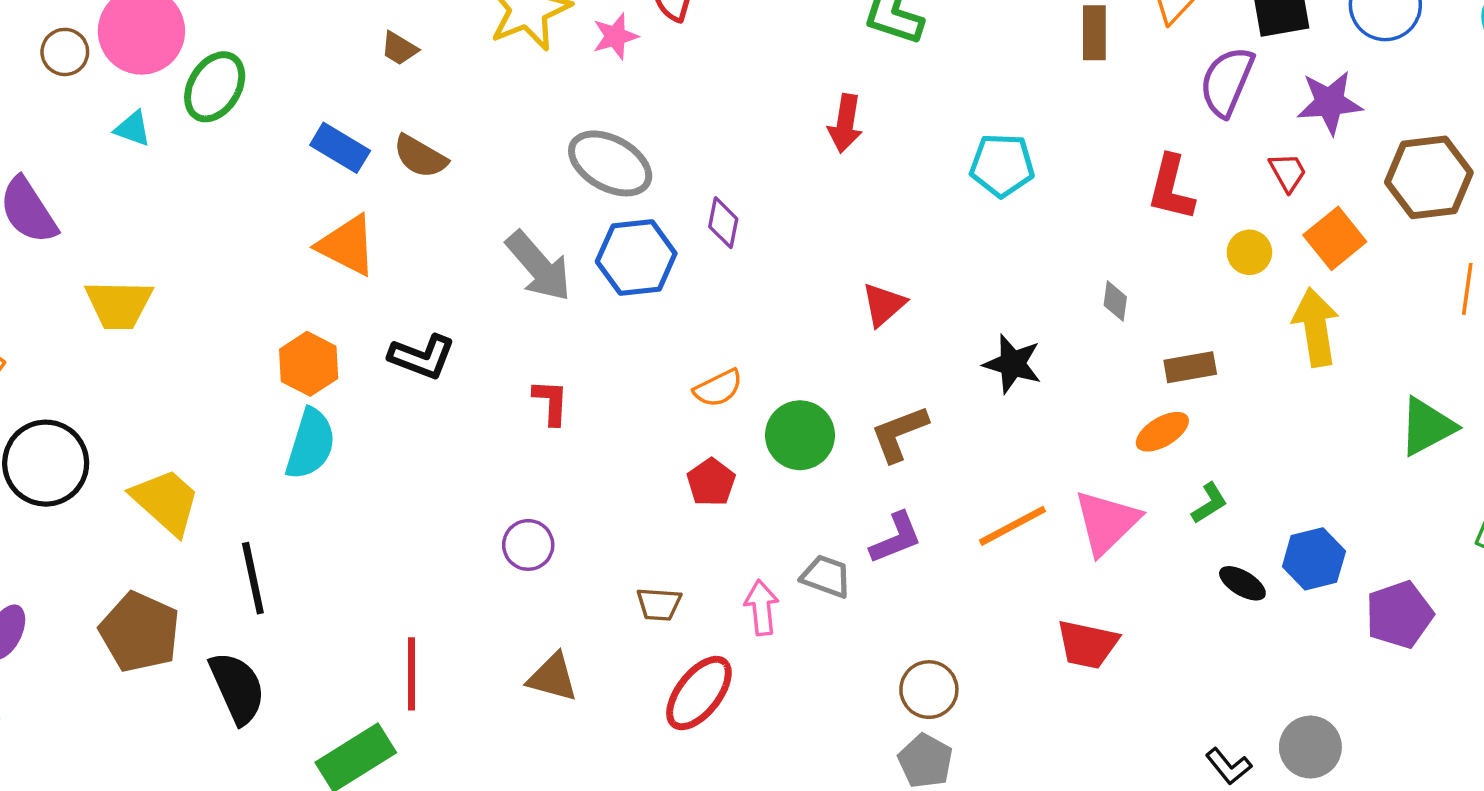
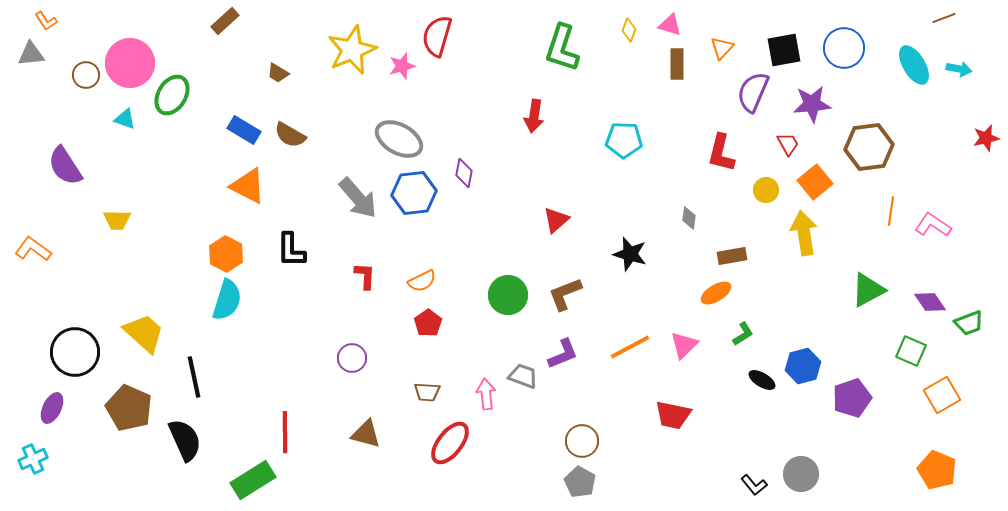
yellow trapezoid: (119, 305) -> (117, 220), size x0.7
black L-shape: (422, 357) -> (291, 250), turned 69
orange semicircle: (718, 388) -> (422, 281), moved
black circle: (46, 463) -> (75, 352), moved
red pentagon: (711, 482) -> (428, 323), moved
pink triangle: (1107, 522) -> (684, 345), size x0.7

